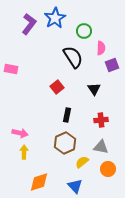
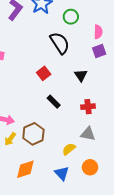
pink semicircle: (101, 48) -> (98, 32), moved
black rectangle: (67, 115) -> (54, 102), turned -56
brown hexagon: (65, 143) -> (33, 134), moved
yellow arrow: (24, 152) -> (10, 139), turned -144
orange circle: (108, 169) -> (90, 167), moved

